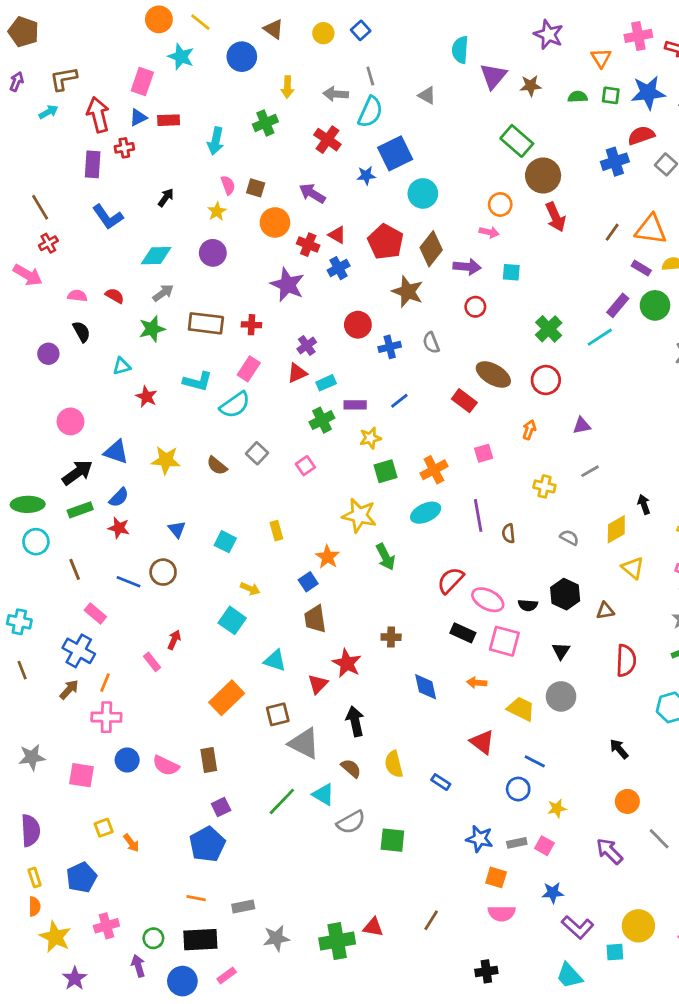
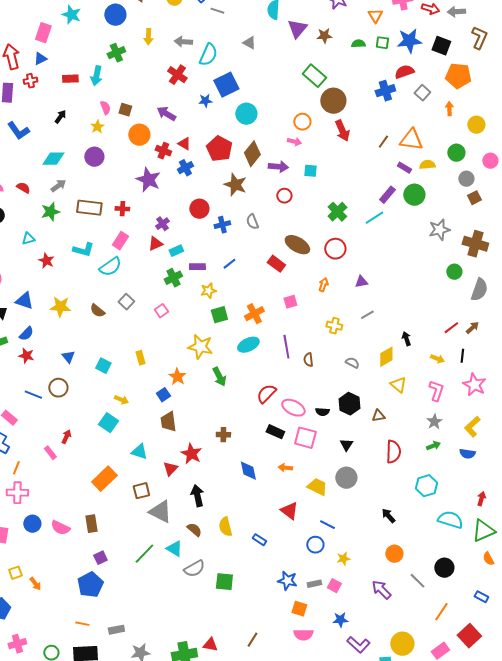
gray line: (370, 76) -> (217, 11), moved, turned -56
red rectangle: (169, 120) -> (70, 79), moved
green cross: (265, 123) -> (116, 53), moved

